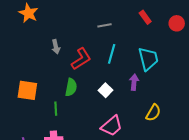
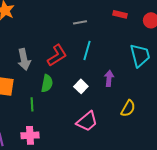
red rectangle: (145, 17) -> (120, 14), turned -40
gray arrow: (56, 47) -> (24, 59), moved, size x1.5
cyan trapezoid: (148, 59) -> (140, 55), moved

